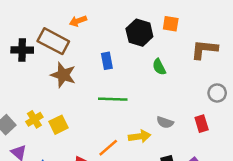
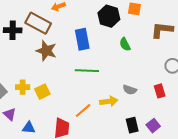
blue rectangle: (107, 61) -> (82, 39), size x1.5
yellow cross: (34, 119) -> (23, 87), turned 32

